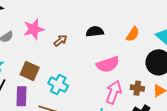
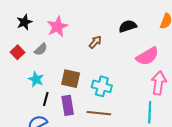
pink star: (34, 29) -> (57, 27), moved

